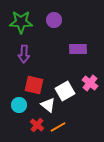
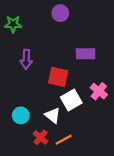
purple circle: (54, 20) -> (60, 13), moved
green star: (21, 22) -> (13, 24), moved, size x0.7
red square: (34, 85) -> (58, 77), moved

